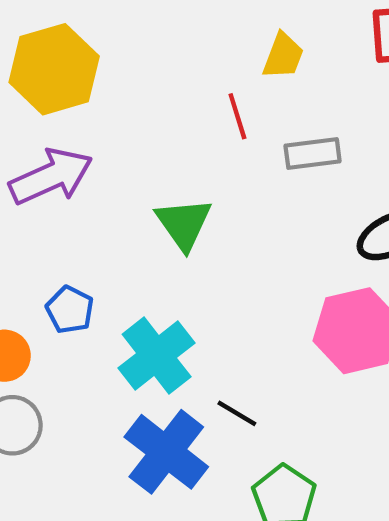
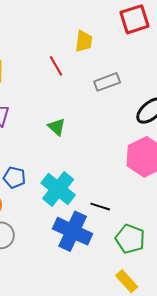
red line: (237, 116) -> (56, 66), moved
green triangle: (184, 224) -> (57, 127), size x0.7

